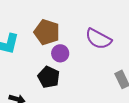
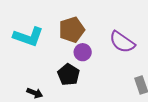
brown pentagon: (47, 32) -> (72, 30), turned 30

